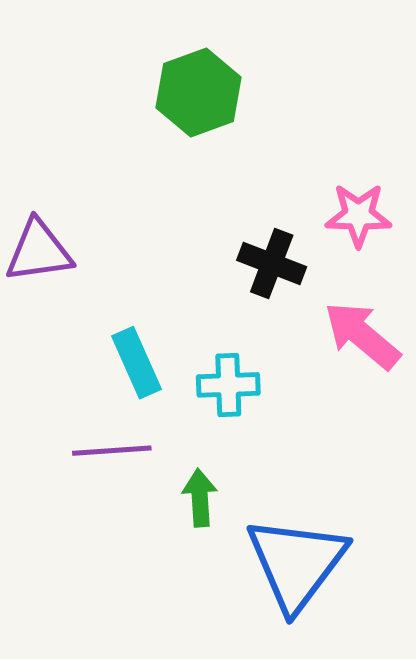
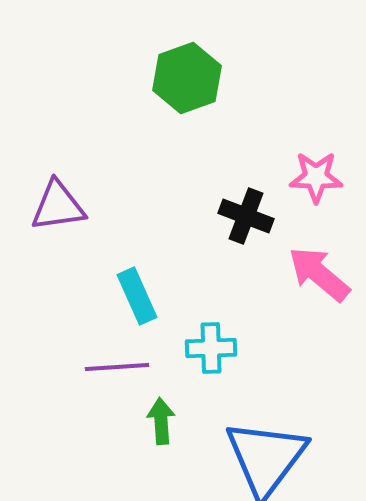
cyan cross: (228, 385) -> (211, 348), moved
green arrow: (200, 498) -> (161, 421), moved

